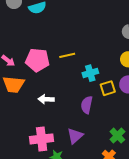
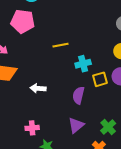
pink pentagon: (37, 60) -> (23, 21), moved
purple triangle: (75, 136) -> (76, 125), moved
pink cross: (42, 139) -> (32, 128), size x0.6

